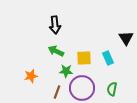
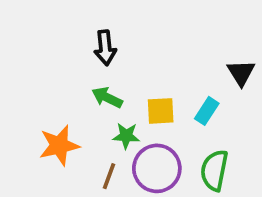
cyan rectangle: (108, 58) -> (207, 111), turned 56
orange star: (31, 76) -> (59, 145), size x1.5
green semicircle: (112, 89) -> (214, 170), size x1.5

